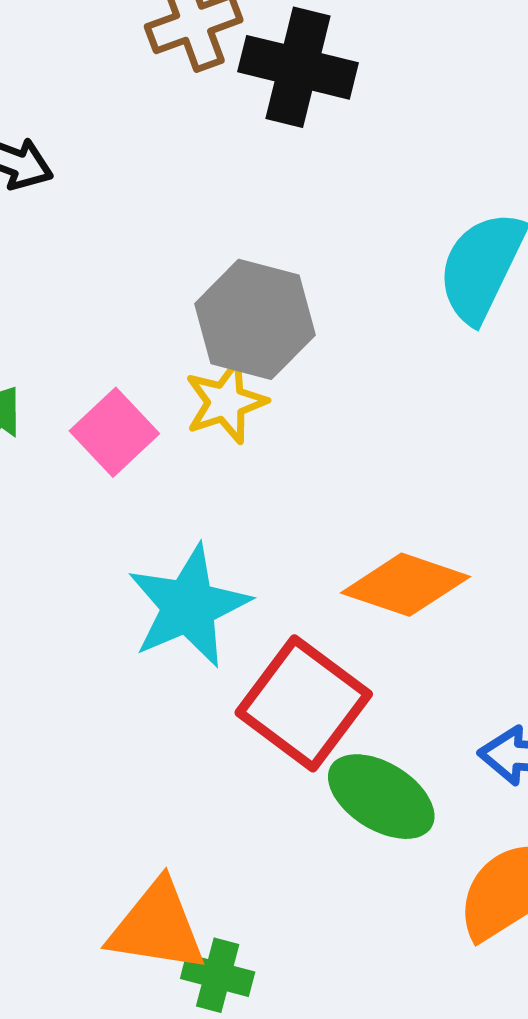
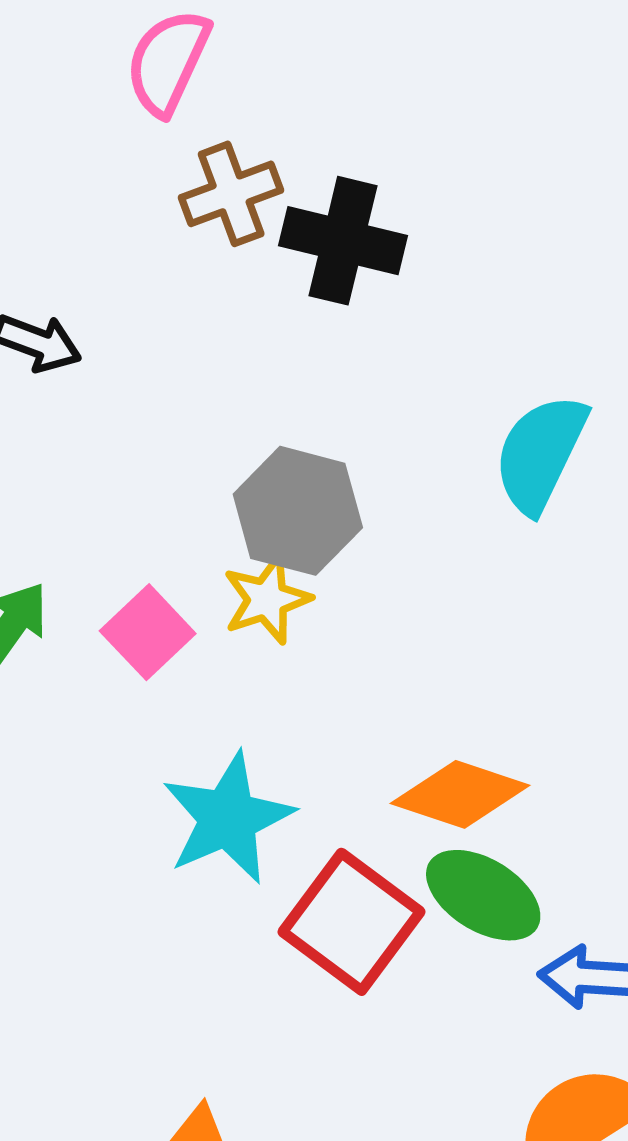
green ellipse: (381, 797) -> (483, 895), moved

